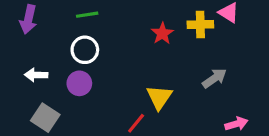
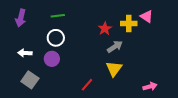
gray arrow: (214, 78) -> (115, 47), moved
yellow triangle: (159, 97) -> (114, 69), moved

